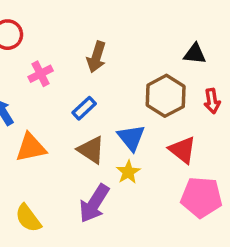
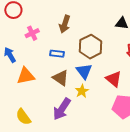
brown hexagon: (166, 96) -> (90, 47), moved
blue rectangle: (84, 108) -> (57, 54), turned 48

